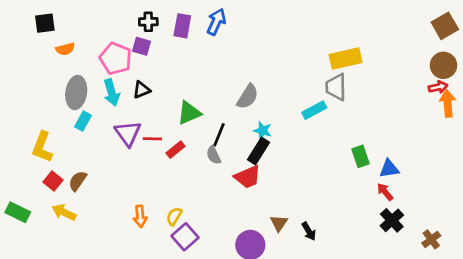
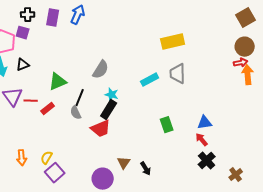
gray trapezoid: (336, 87) -> (178, 74), moved
green rectangle: (361, 156) -> (167, 125), moved

